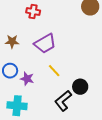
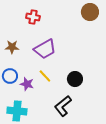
yellow line: (54, 71) -> (45, 76), moved
black circle: (80, 87) -> (75, 79), moved

